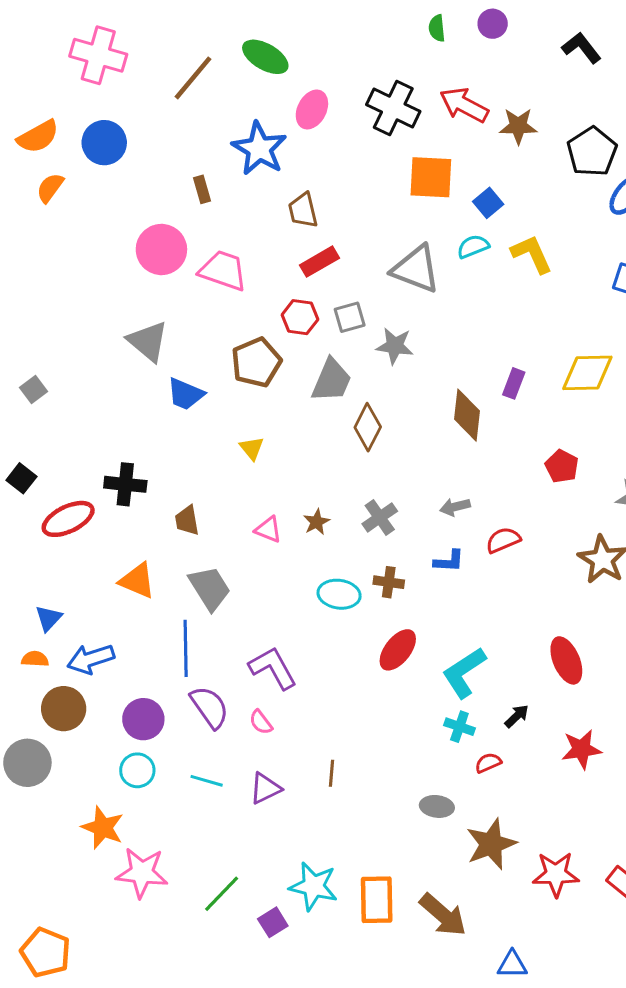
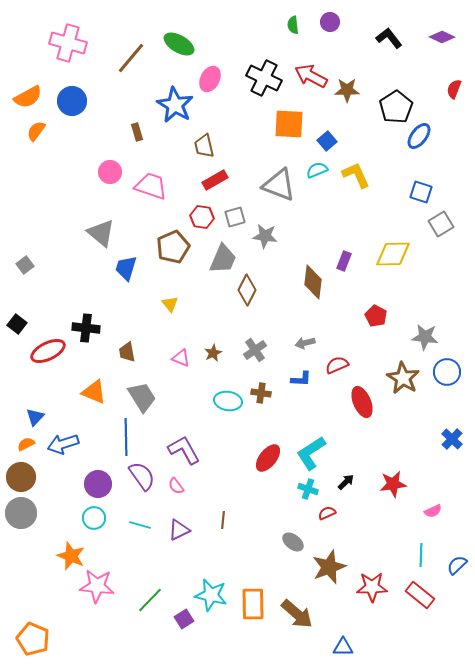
pink circle: (161, 249) -> (110, 172), size x0.7
blue trapezoid: (186, 394) -> (126, 268), turned 84
red ellipse: (398, 650) -> (268, 458), moved
orange semicircle: (35, 659) -> (26, 444), turned -30
red ellipse: (566, 660) -> (362, 402), moved
brown circle: (64, 709) -> (21, 477), moved
red star: (581, 749) -> (393, 484), moved
gray ellipse: (437, 806) -> (293, 542), turned 30

